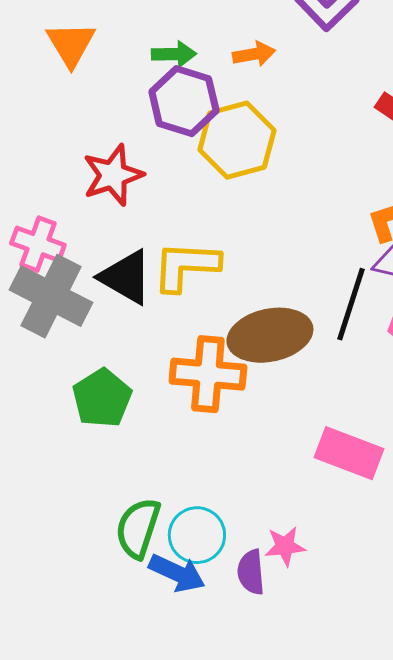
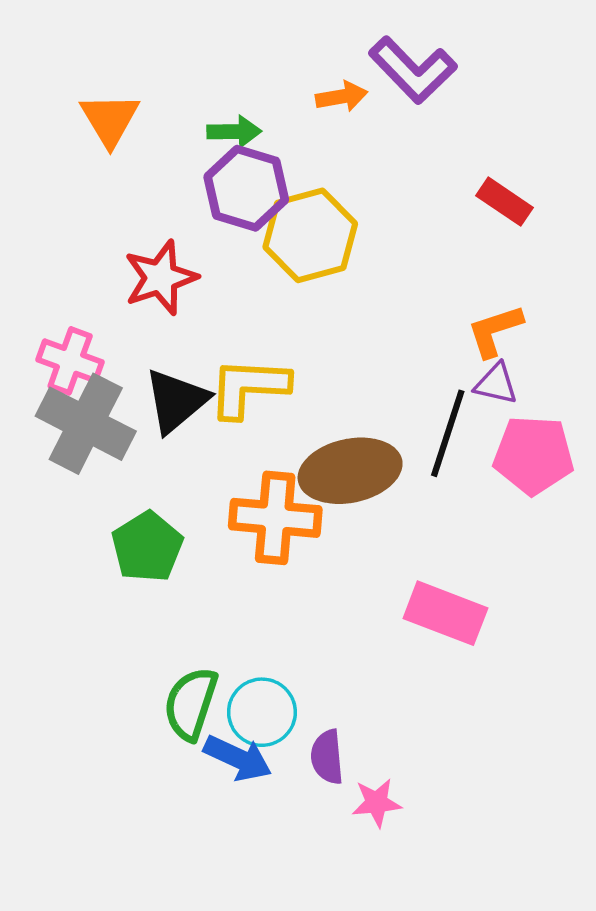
orange arrow: (254, 54) -> (342, 97), moved
black triangle: (126, 277) -> (176, 401), turned 50
pink star: (285, 546) -> (377, 803), moved

